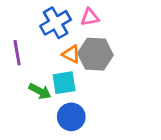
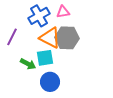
purple line: (17, 53) -> (12, 37), turned 36
orange triangle: (71, 54) -> (50, 38), size x1.6

